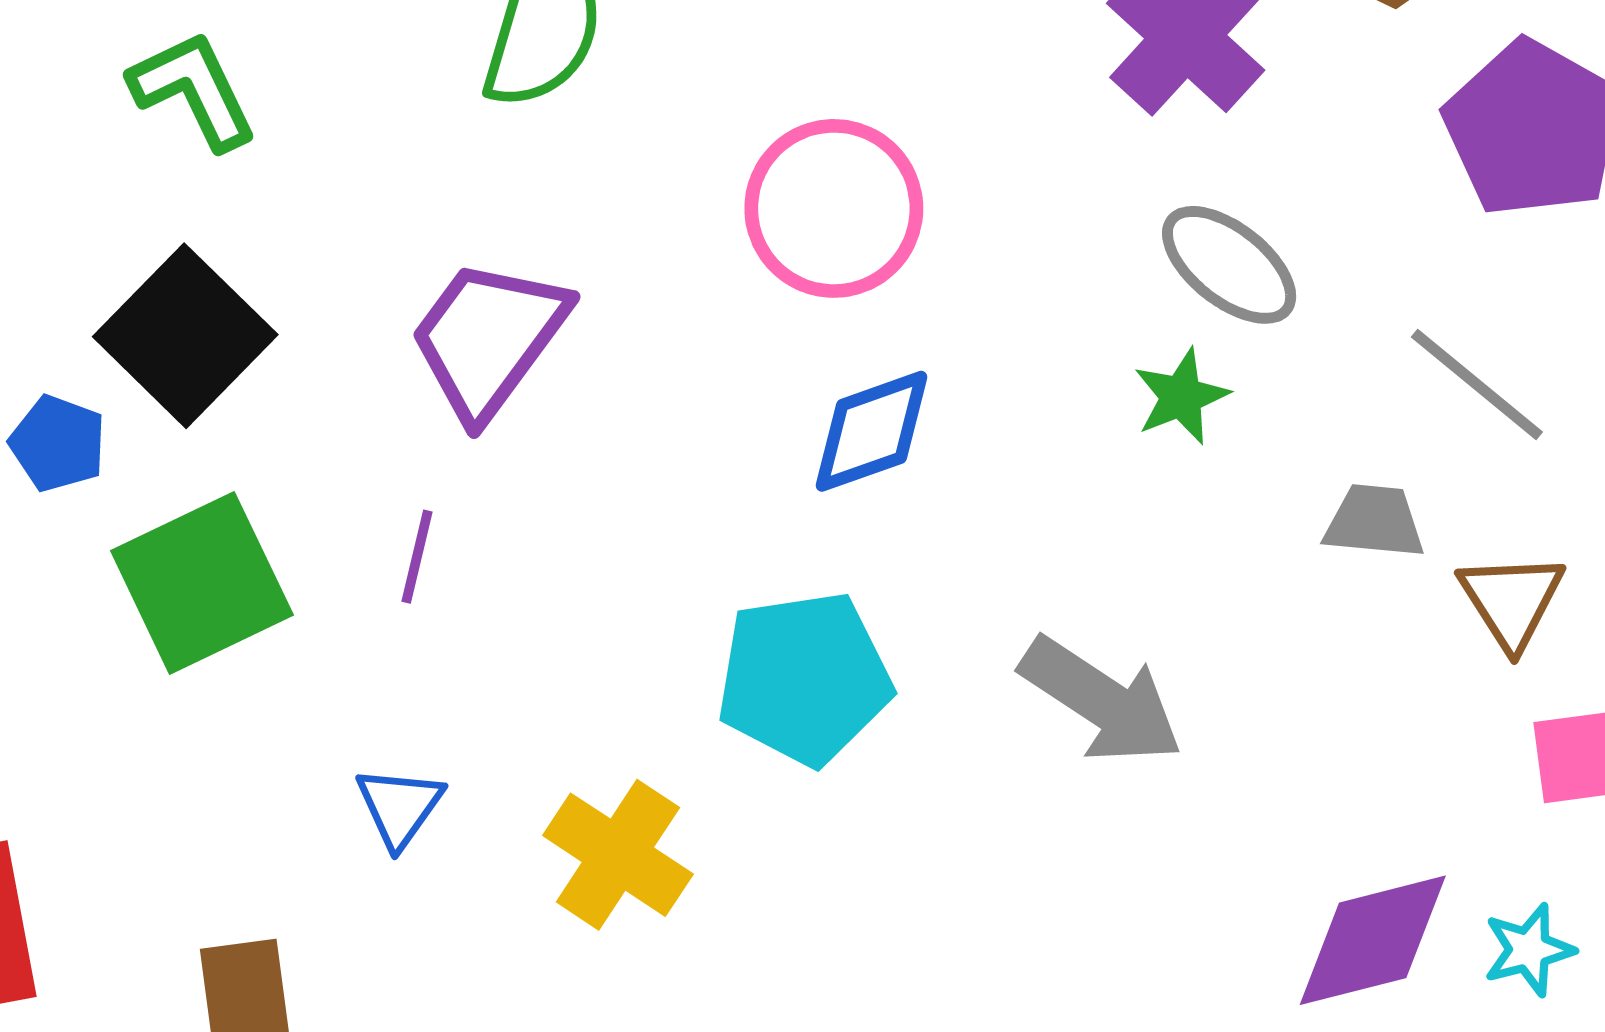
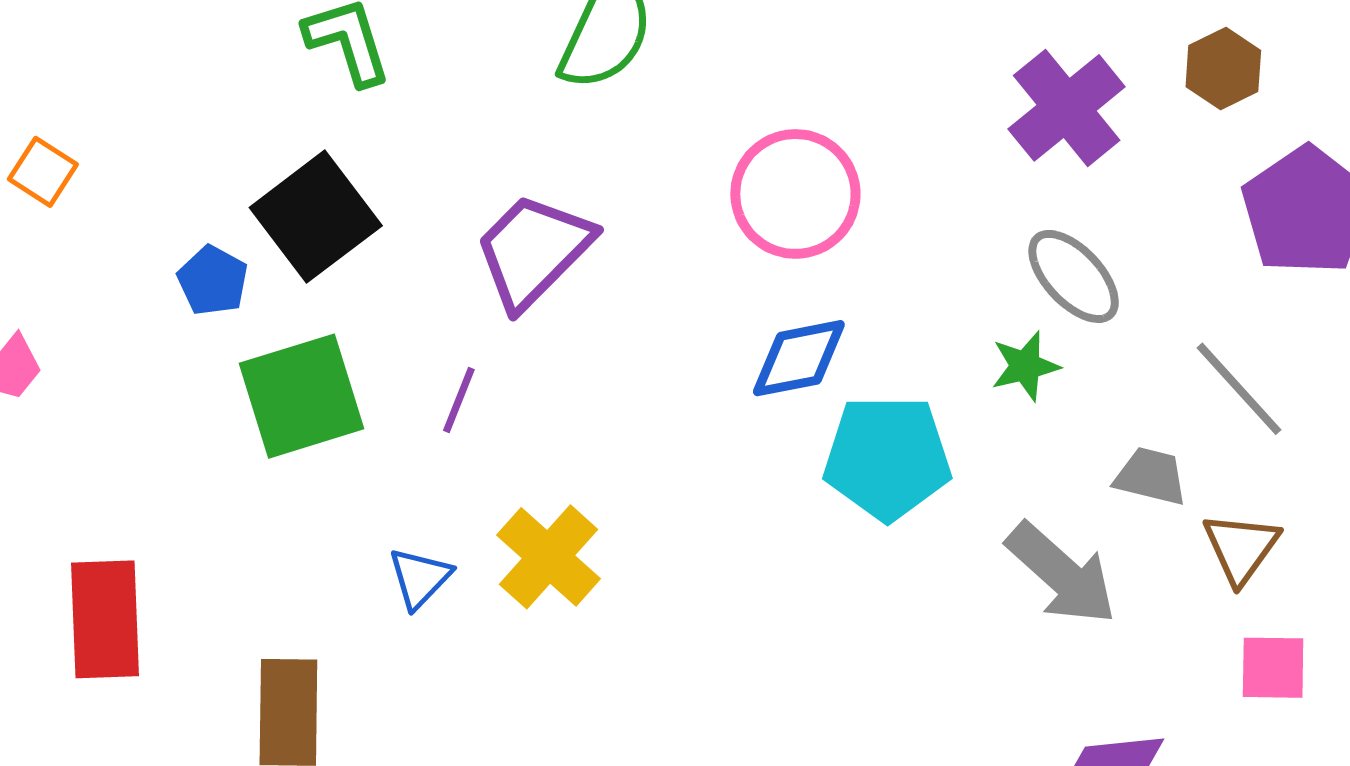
cyan pentagon: (804, 678) -> (887, 458), moved
gray arrow: (1101, 701) -> (1061, 574), moved
yellow cross: (618, 855) -> (549, 557), moved

